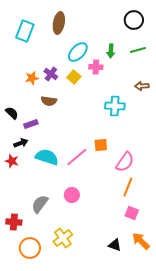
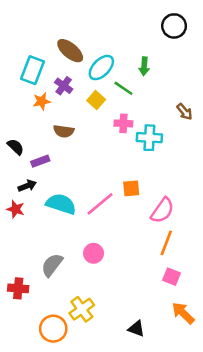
brown ellipse: (59, 23) -> (70, 51), moved, turned -60
cyan rectangle: (25, 31) -> (32, 70), moved
green line: (138, 50) -> (123, 88), moved, turned 49
pink cross: (96, 67) -> (123, 123), moved
purple cross: (51, 74) -> (64, 86), moved
brown arrow: (142, 86) -> (184, 112), turned -128
black triangle: (115, 245) -> (136, 329), moved
orange circle: (30, 248) -> (53, 329), moved

